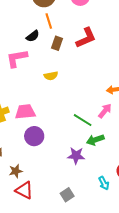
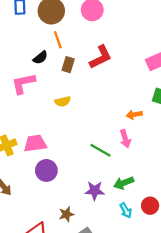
pink arrow: (105, 111) -> (125, 139), turned 126
green arrow: (95, 140) -> (124, 183), moved
brown star: (16, 171) -> (66, 214), moved
cyan arrow: (104, 183) -> (126, 210), moved

